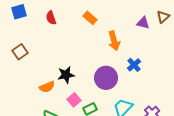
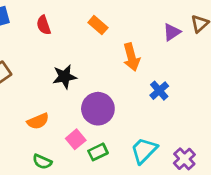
purple triangle: (143, 23) -> (172, 32), turned -48
black star: (66, 75) -> (65, 77), moved
purple circle: (106, 78) -> (98, 109), moved

